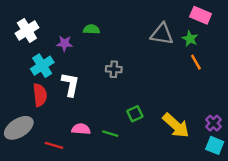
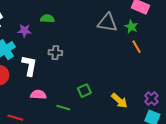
gray cross: (114, 69) -> (55, 53), moved
yellow arrow: (176, 126) -> (119, 101), size x0.7
pink semicircle: (81, 129) -> (38, 95), moved

